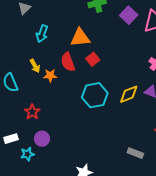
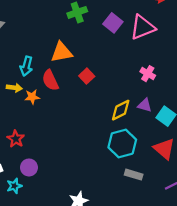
cyan arrow: (42, 34) -> (26, 66), moved
red square: (93, 59) -> (87, 76), moved
yellow arrow: (35, 66) -> (14, 88), turned -48
cyan hexagon: (95, 95) -> (122, 143), moved

